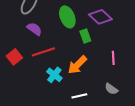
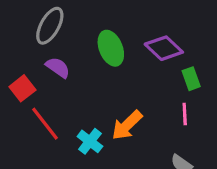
green rectangle: (85, 36) -> (191, 79), moved
red line: (43, 52) -> (45, 124), moved, turned 70
red square: (14, 57) -> (22, 88), moved

